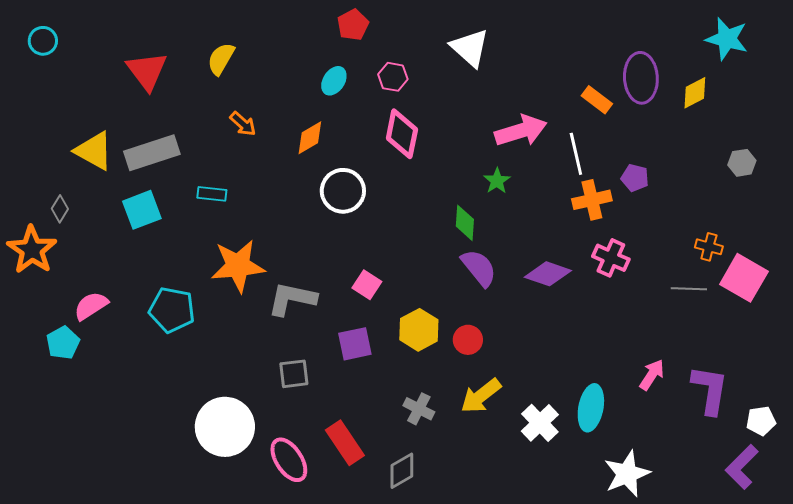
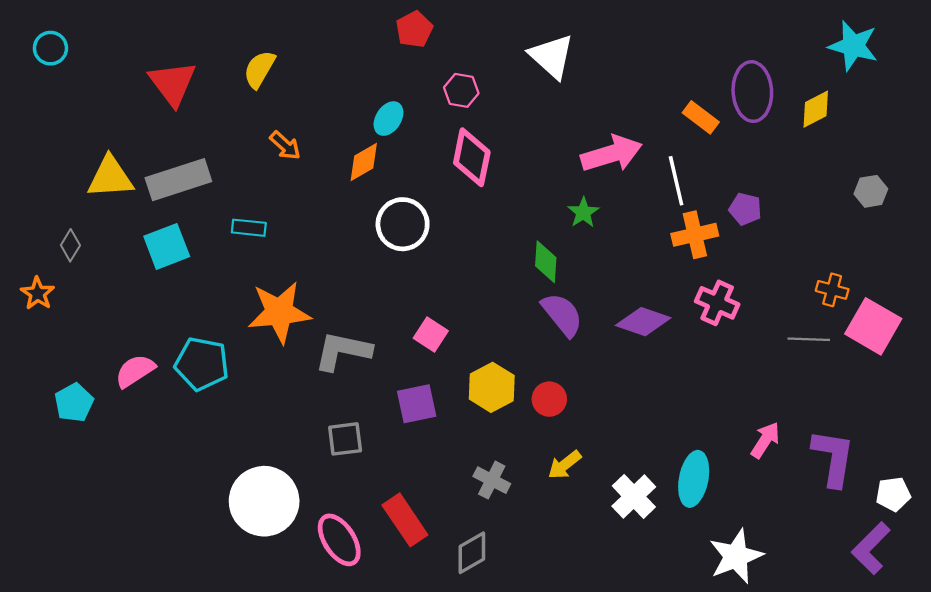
cyan ellipse: (334, 81) -> (388, 119), moved
yellow triangle: (94, 151) -> (110, 177), turned -33
orange star: (32, 250) -> (38, 293), size x0.6
pink semicircle: (91, 306) -> (135, 371), moved
yellow arrow: (481, 396) -> (565, 465), size x0.7

